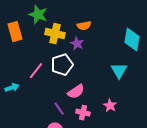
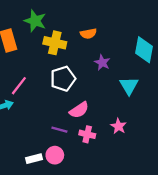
purple star: (77, 44) -> (102, 63), moved
pink line: (36, 71) -> (19, 86), moved
purple line: (59, 109) -> (59, 130), turned -40

